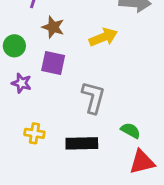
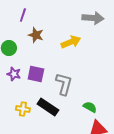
purple square: (53, 63) -> (36, 74), moved
black rectangle: (82, 143) -> (48, 107), moved, turned 35

